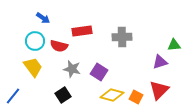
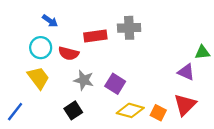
gray cross: (122, 37) -> (129, 28), moved
purple triangle: (160, 62) -> (186, 72), turned 42

